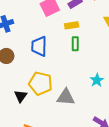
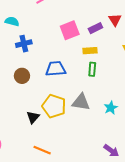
blue trapezoid: (39, 46) -> (56, 69), turned 80
gray triangle: (66, 97) -> (81, 102), moved

